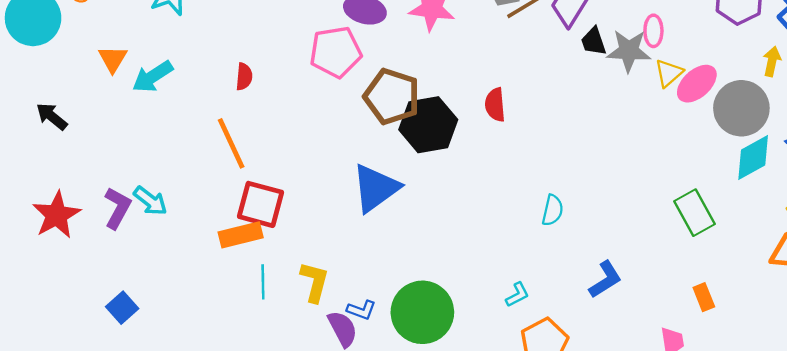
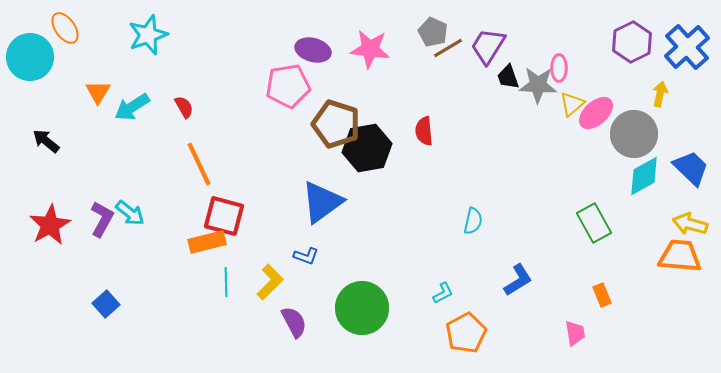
red semicircle: (244, 77) -> (184, 107), moved, turned -35
yellow L-shape: (314, 282) -> (270, 282), turned 30
blue L-shape: (361, 310) -> (306, 256), moved

